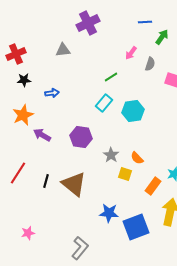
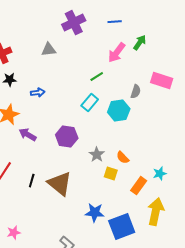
blue line: (145, 22) -> (115, 22), moved
green arrow: (162, 37) -> (140, 43), moved
pink arrow: (131, 53) -> (117, 53), size x1.5
gray semicircle: (150, 64) -> (136, 92), moved

